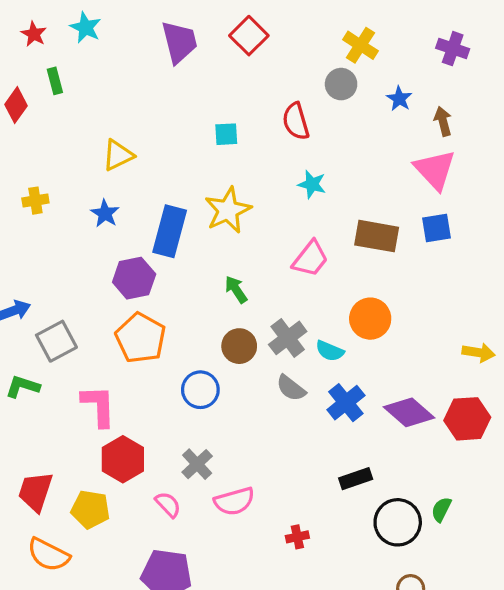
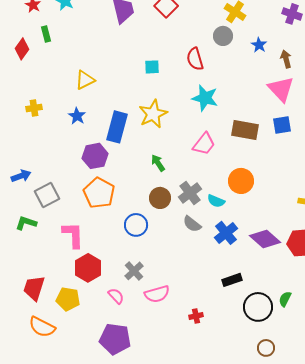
cyan star: (312, 184) -> (205, 98), size x1.5

